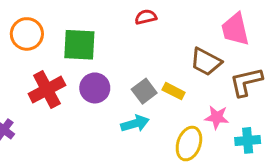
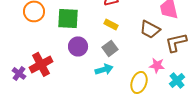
red cross: (47, 90) -> (41, 64), moved
yellow rectangle: (174, 91) -> (111, 24), moved
cyan cross: (248, 140) -> (177, 80), turned -35

